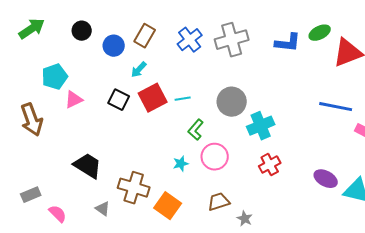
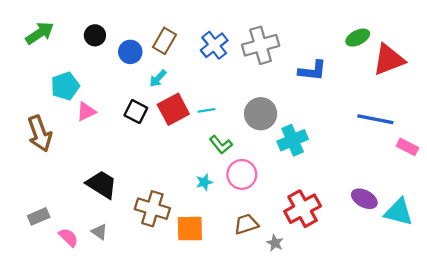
blue L-shape: (288, 43) -> (312, 71), moved
green L-shape: (196, 130) -> (221, 145), turned -80
red cross: (270, 165) -> (303, 209), moved, size x1.5
orange square: (168, 206) -> (190, 229), turned -36
gray triangle: (103, 209) -> (99, 232), moved

